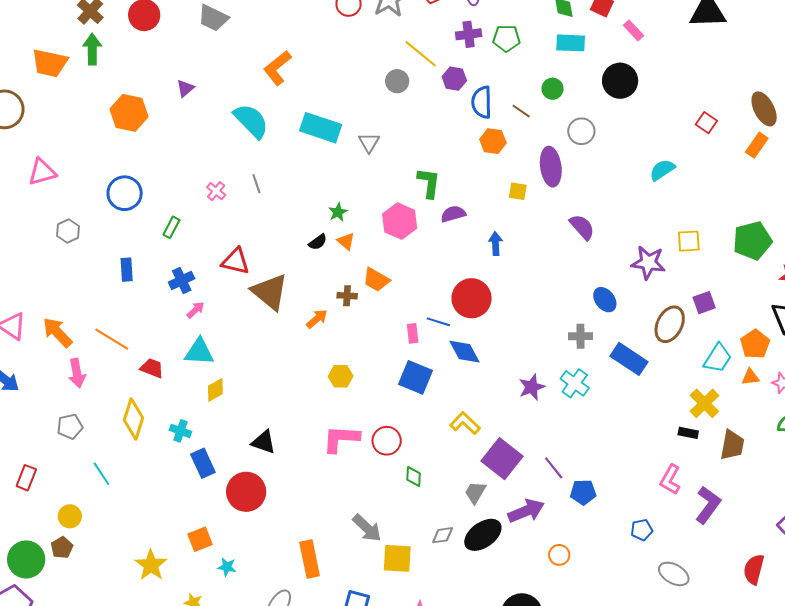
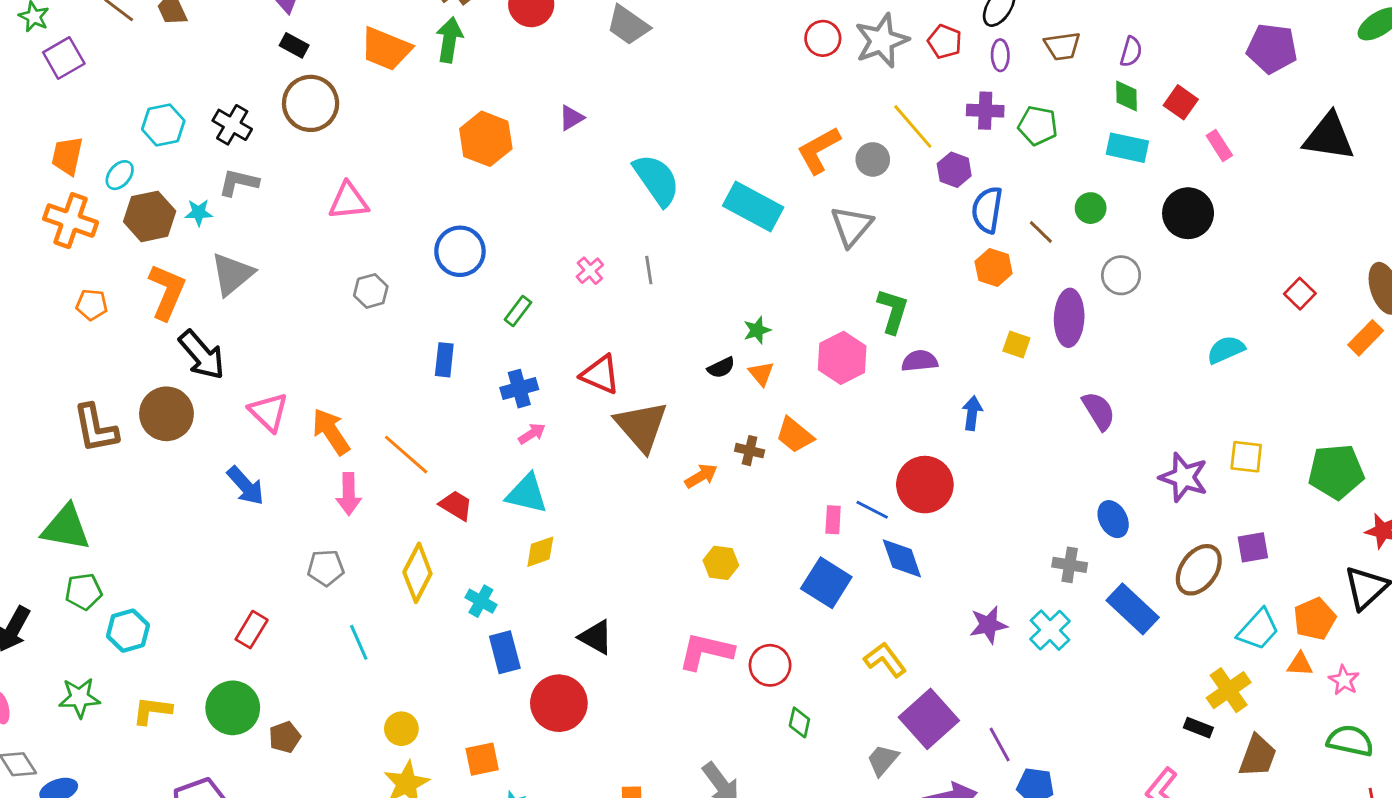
orange L-shape: (277, 68) -> (819, 150), moved
gray triangle: (369, 142) -> (852, 226), moved, size x1.4
yellow circle: (70, 516) -> (401, 729), moved
green circle: (26, 559) -> (233, 708), moved

